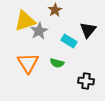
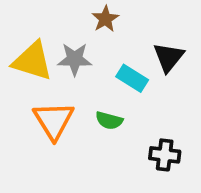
yellow triangle: (25, 21) -> (32, 61), moved, turned 35
gray star: (39, 31) -> (75, 59), turned 30

